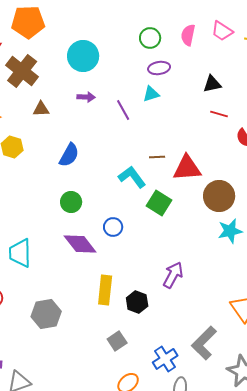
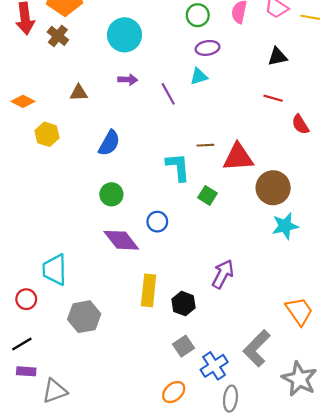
brown cross: (22, 71) -> (58, 36), moved, size x0.6
black triangle: (212, 84) -> (277, 57), moved
cyan L-shape: (132, 177) -> (178, 167), turned 32
green square: (159, 203) -> (208, 195), size x0.7
cyan trapezoid: (20, 253) -> (55, 270), moved
gray square: (117, 341) -> (184, 346), moved

